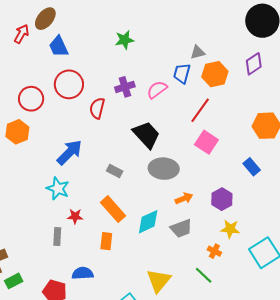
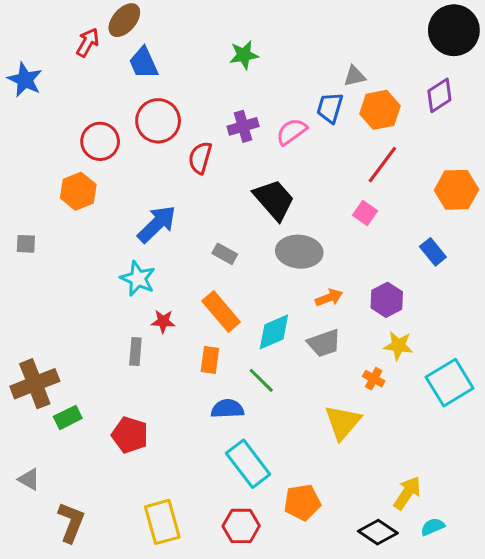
red line: (200, 110) -> (382, 165), moved
pink square: (206, 142) -> (365, 213), size x0.7
blue semicircle: (83, 273) -> (227, 409), moved
green line: (204, 275) -> (261, 380), moved
yellow triangle: (159, 281) -> (343, 422), moved

